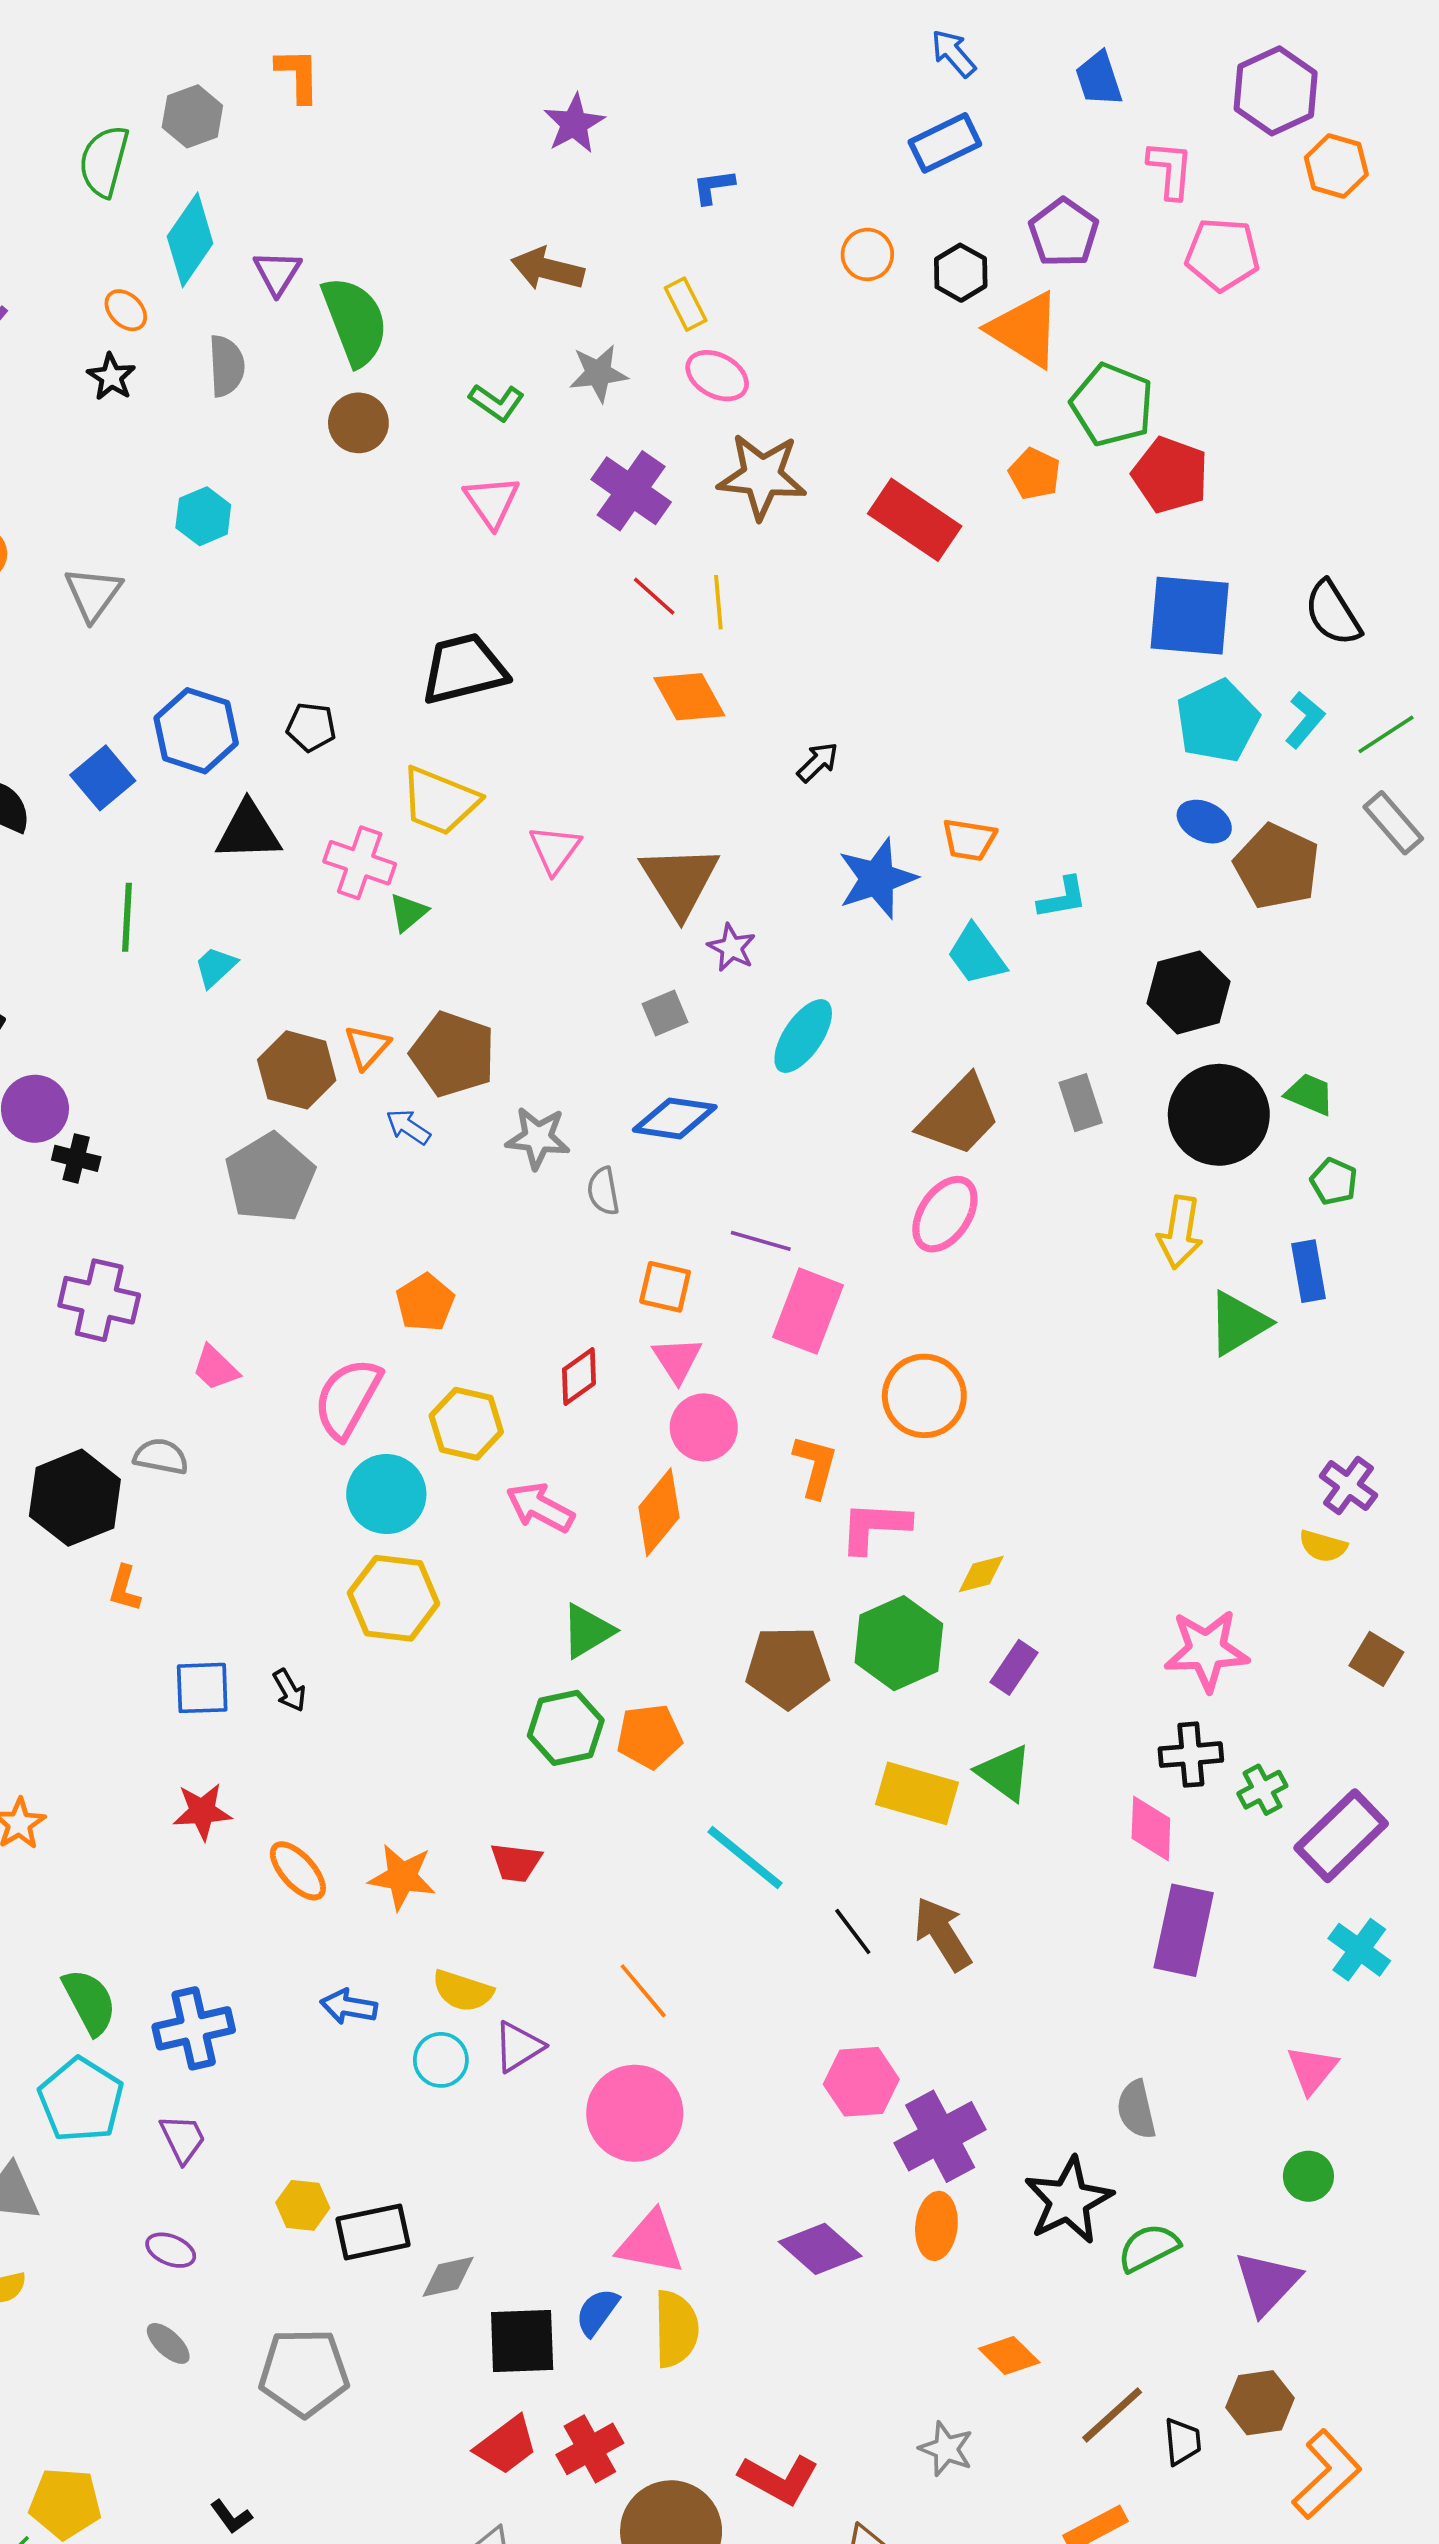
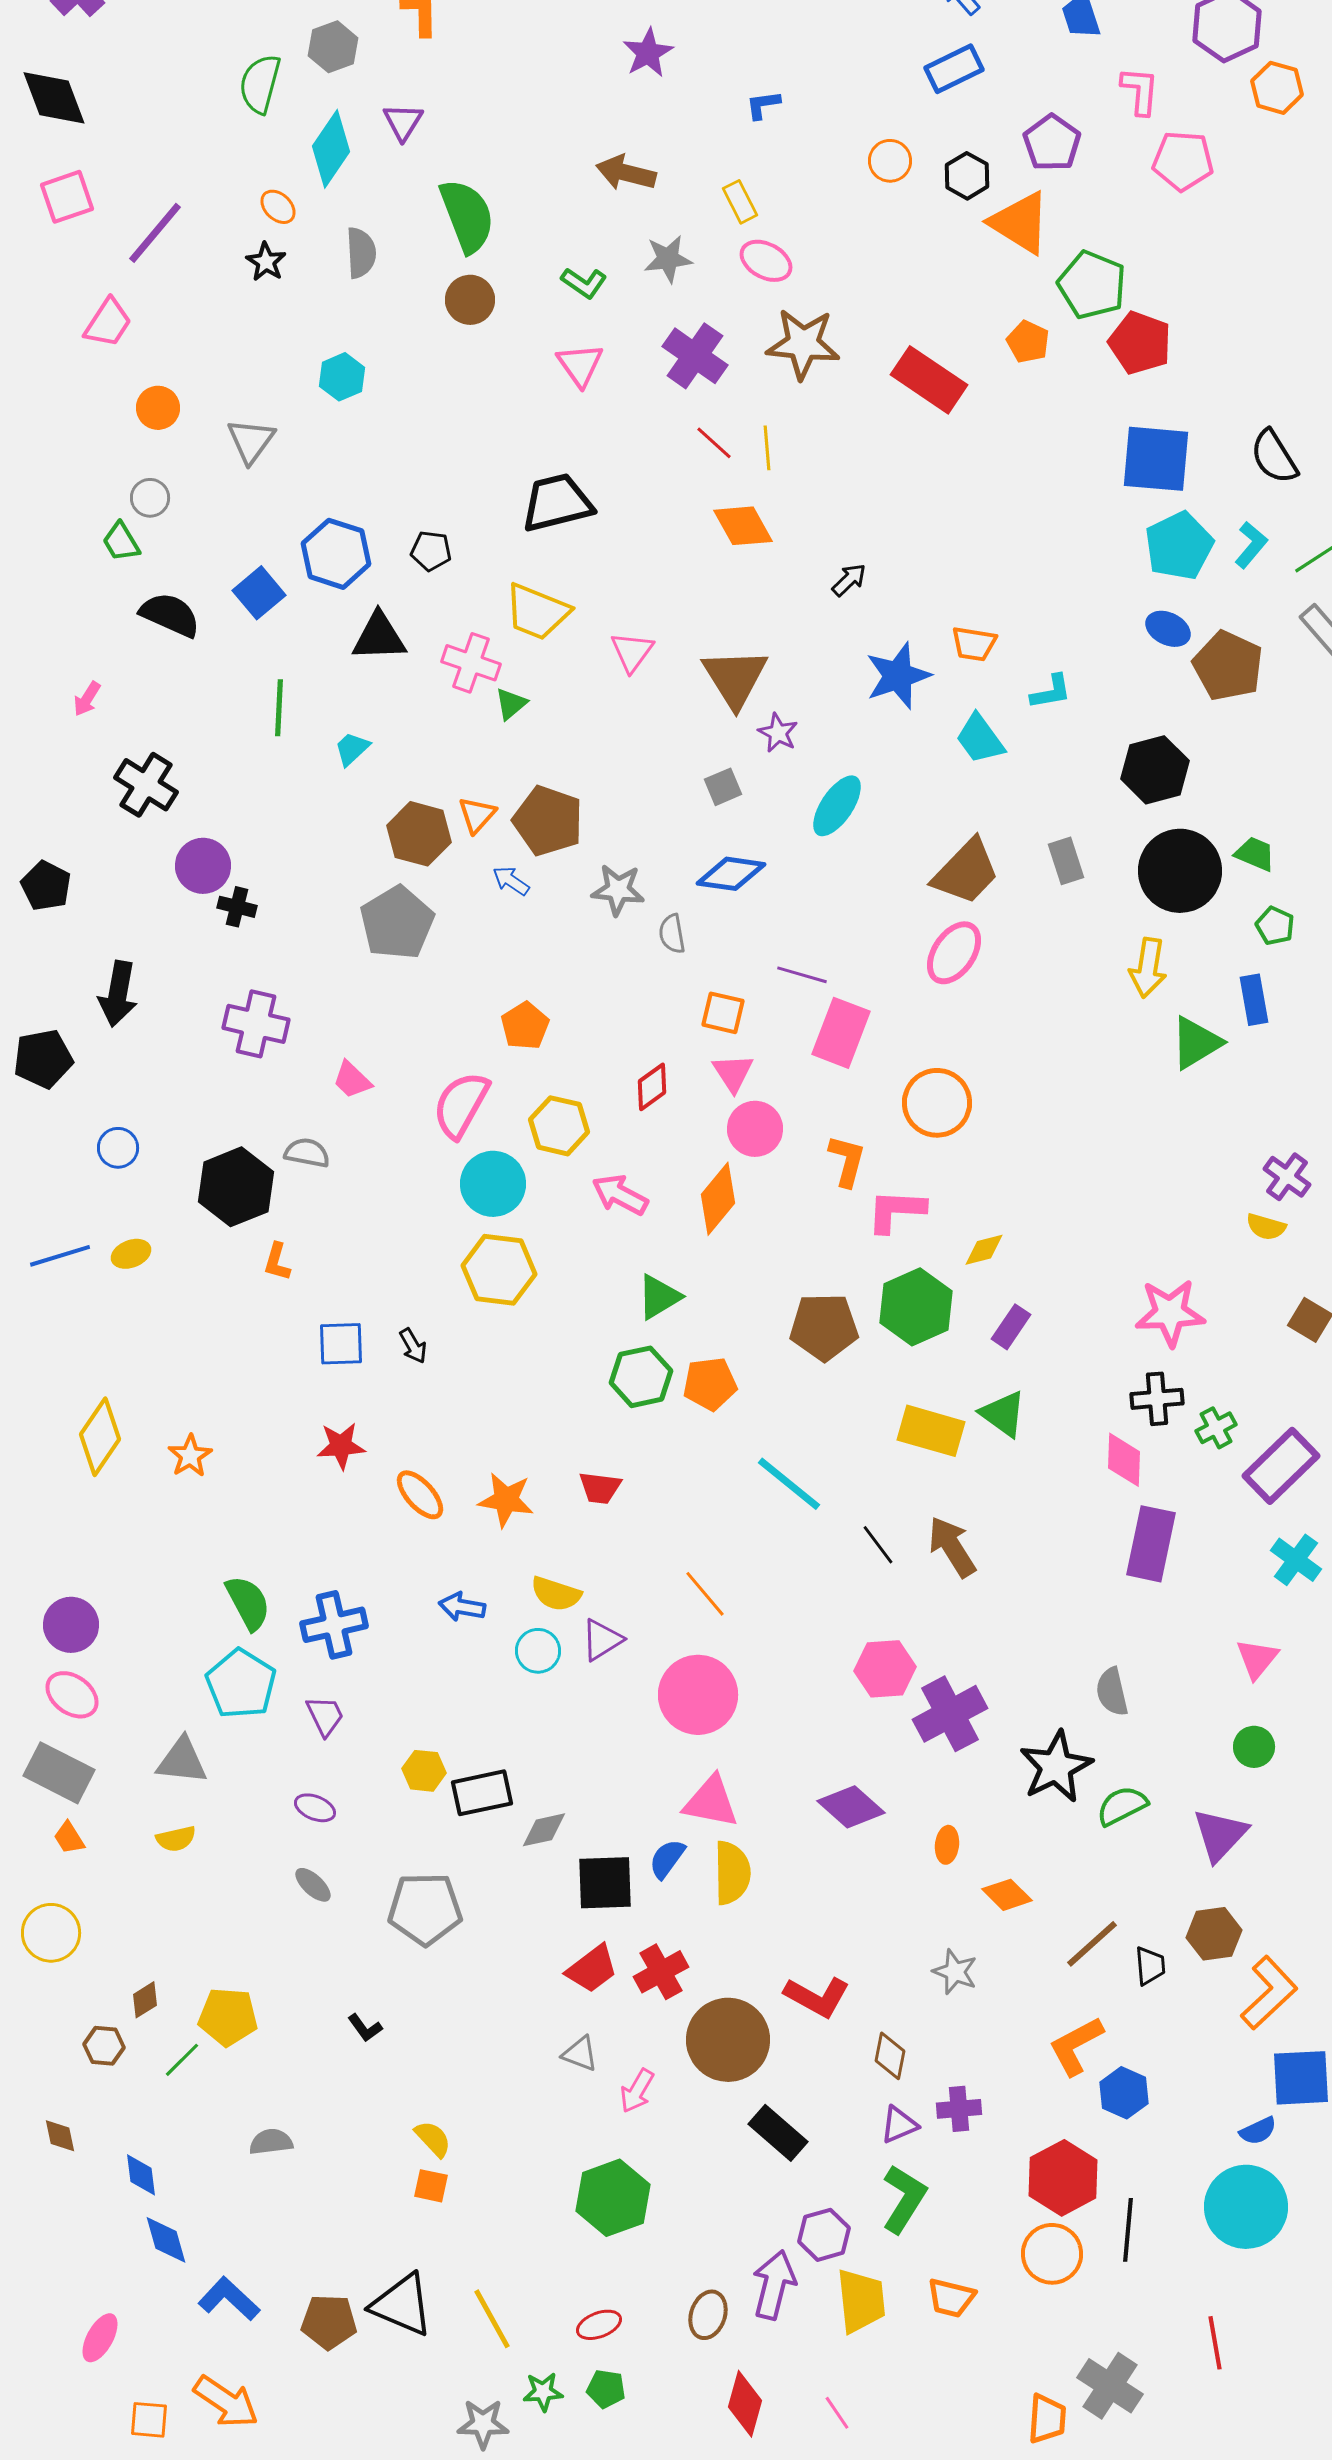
purple triangle: (277, 273) -> (403, 122), moved
orange ellipse: (936, 2226) -> (947, 1845), moved, size x0.7

